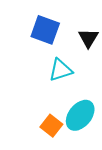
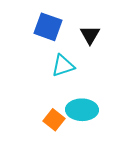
cyan ellipse: (80, 115) -> (82, 110), turned 52

